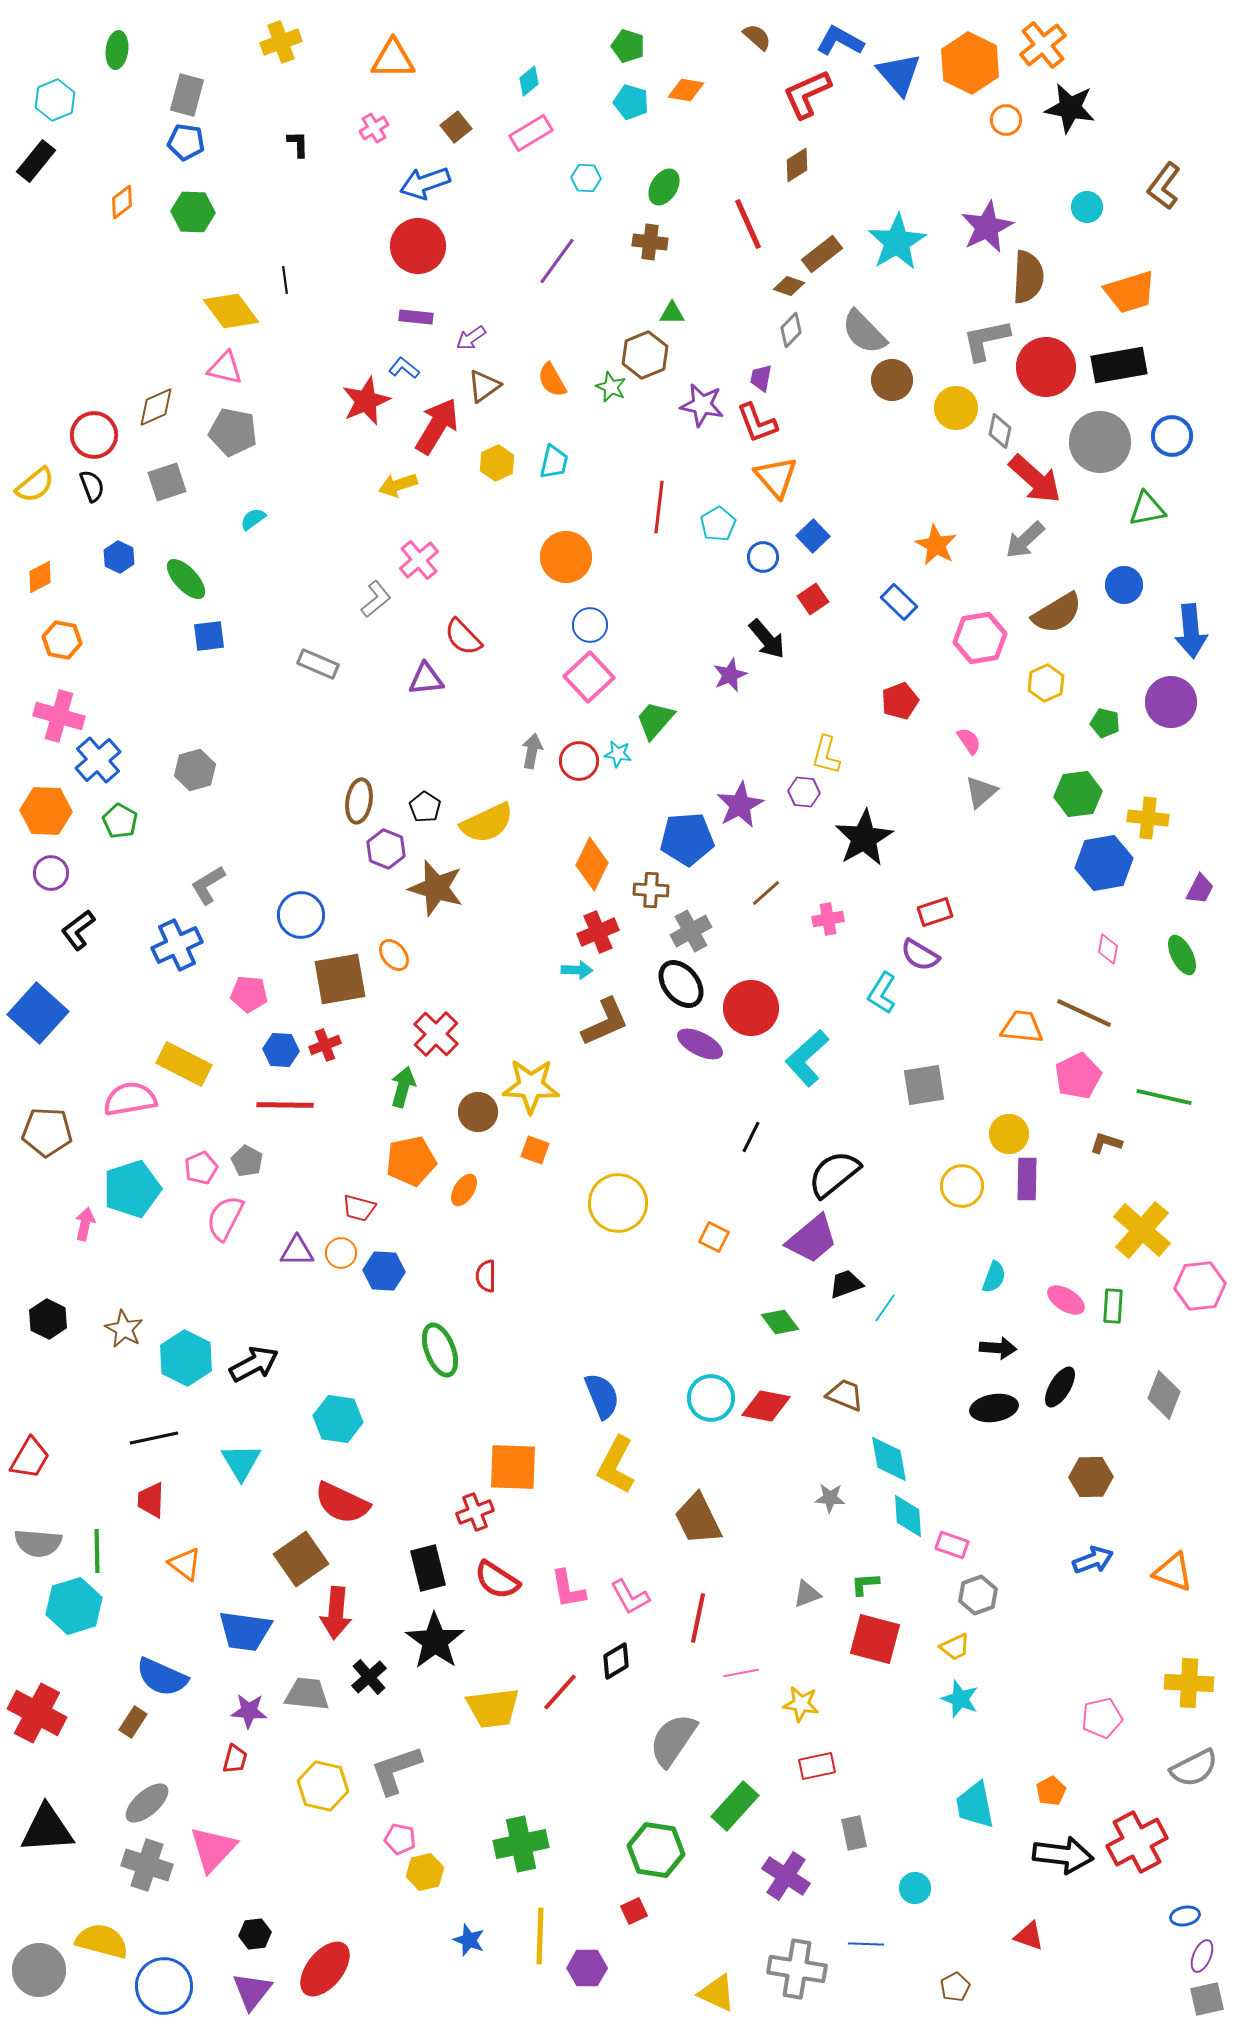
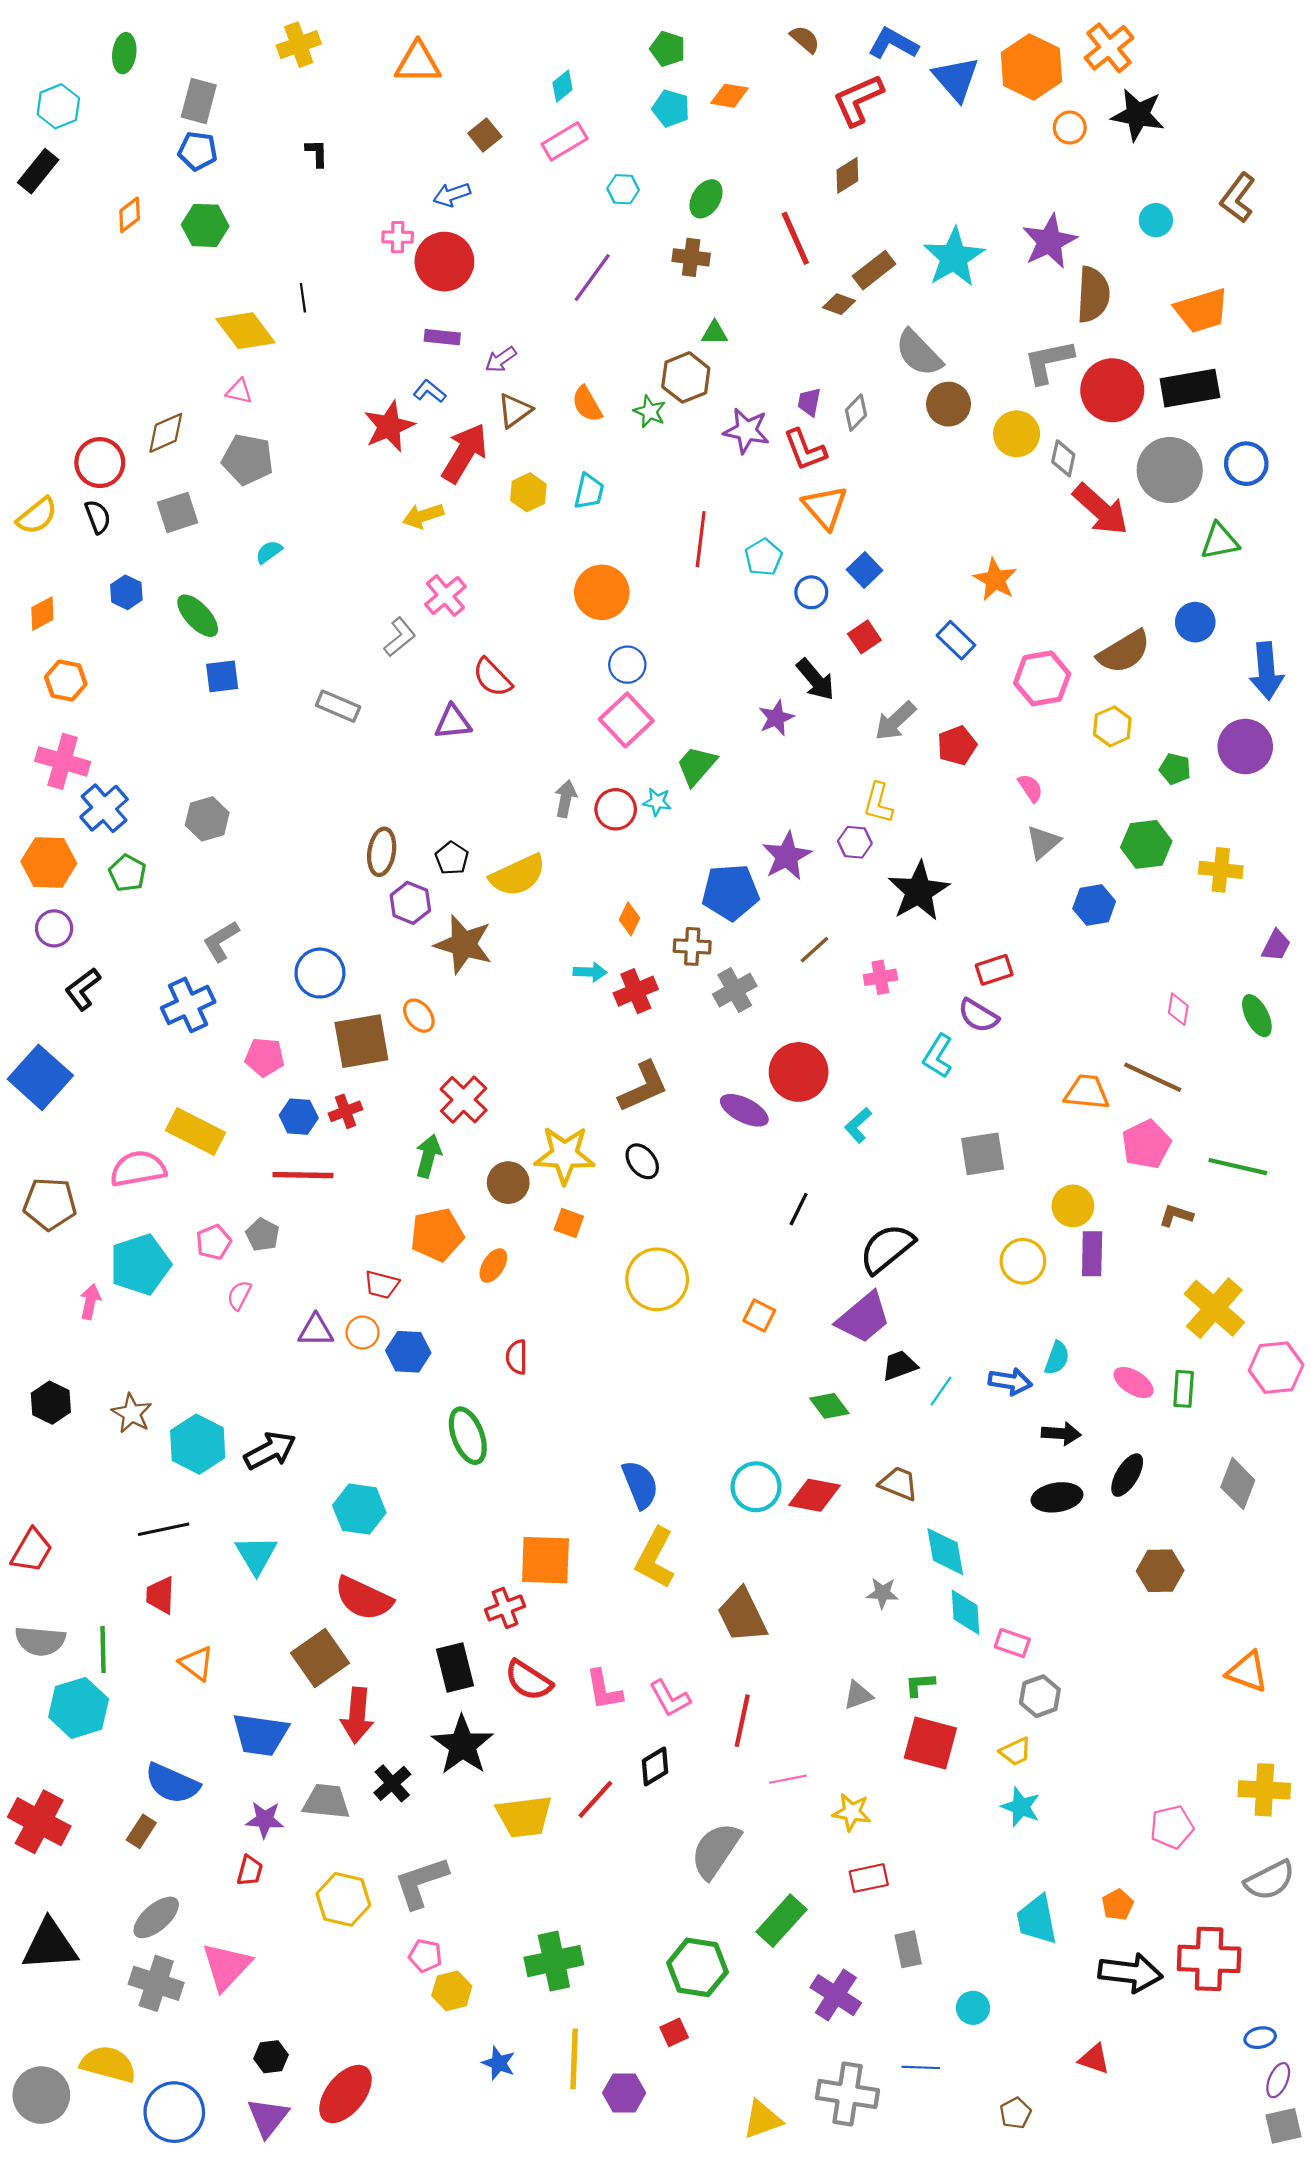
pink cross: (374, 128) -> (398, 237), moved, turned 32
blue arrow: (425, 183) -> (452, 195), size x0.7
gray diamond: (791, 330) -> (856, 413), moved
pink triangle: (225, 368) -> (239, 391), size x0.7
gray arrow: (1025, 540) -> (895, 721), moved
blue hexagon: (1104, 863) -> (1094, 905), moved, size x0.7
orange diamond: (592, 864) -> (629, 919), size x0.6
cyan arrow: (577, 970) -> (590, 972), moved
black ellipse: (681, 984) -> (642, 1161), moved, size x0.7
cyan L-shape: (807, 1058) -> (858, 1125), size x0.6
pink semicircle: (225, 1218) -> (239, 1295), size x0.6
blue arrow: (1093, 1560) -> (1010, 1381), moved, turned 30
red cross: (1137, 1842) -> (1209, 1959), turned 30
yellow triangle: (717, 1993) -> (762, 2120), turned -45

